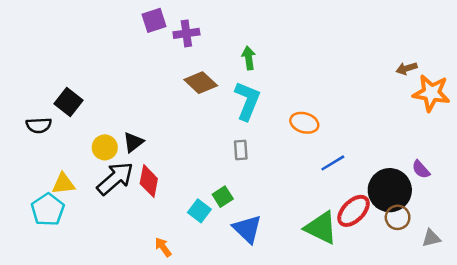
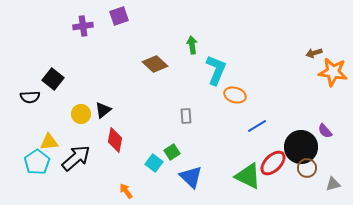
purple cross: (186, 33) -> (83, 26), moved
cyan L-shape: (247, 101) -> (216, 70), moved
black arrow: (115, 178) -> (76, 158), moved

